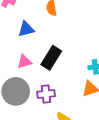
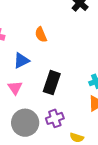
pink triangle: (24, 62) -> (15, 88), moved, turned -35

